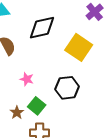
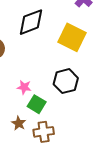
pink star: (27, 79) -> (24, 87), moved
brown star: (17, 113) -> (19, 123), moved

